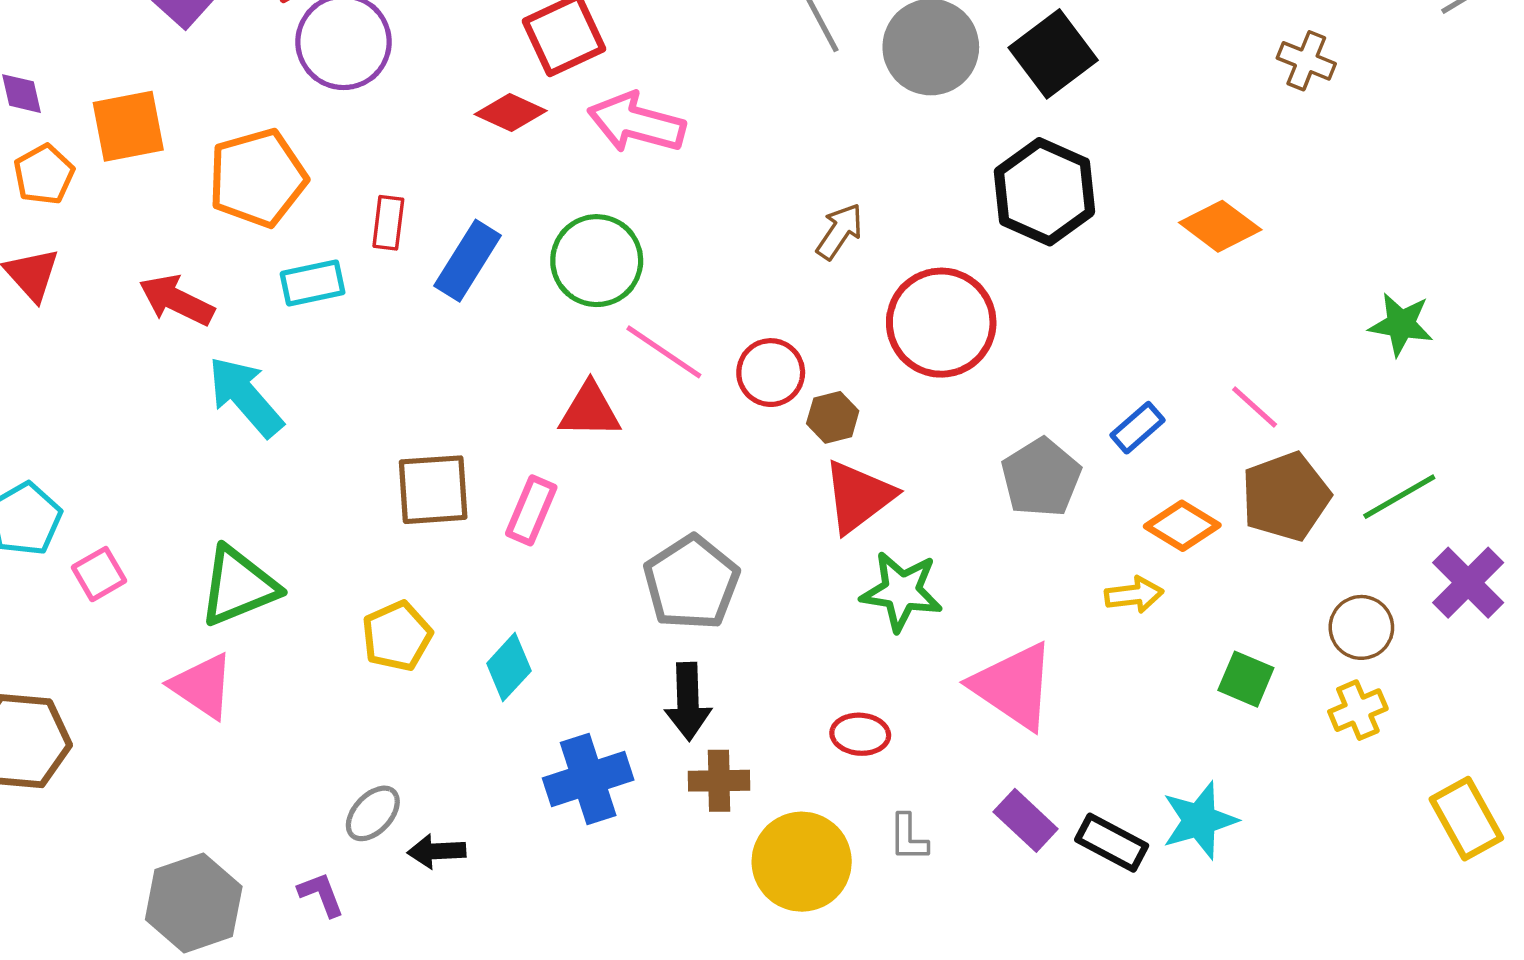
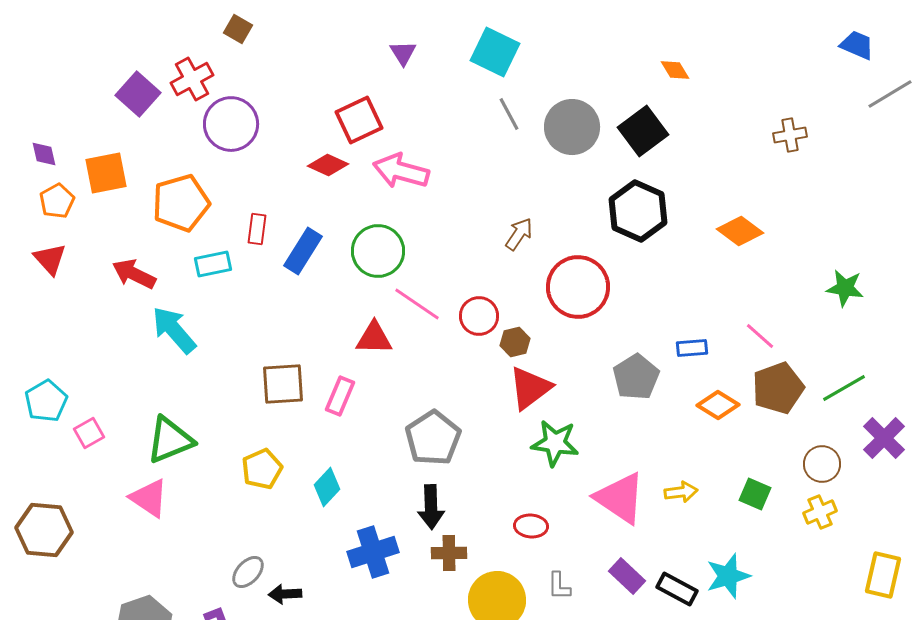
brown cross: (1306, 61) -> (790, 135), turned -32
blue rectangle: (1137, 428) -> (692, 348), turned 36
yellow arrow: (1134, 595) -> (681, 492), moved
yellow rectangle: (1466, 819) -> (883, 575), turned 42

